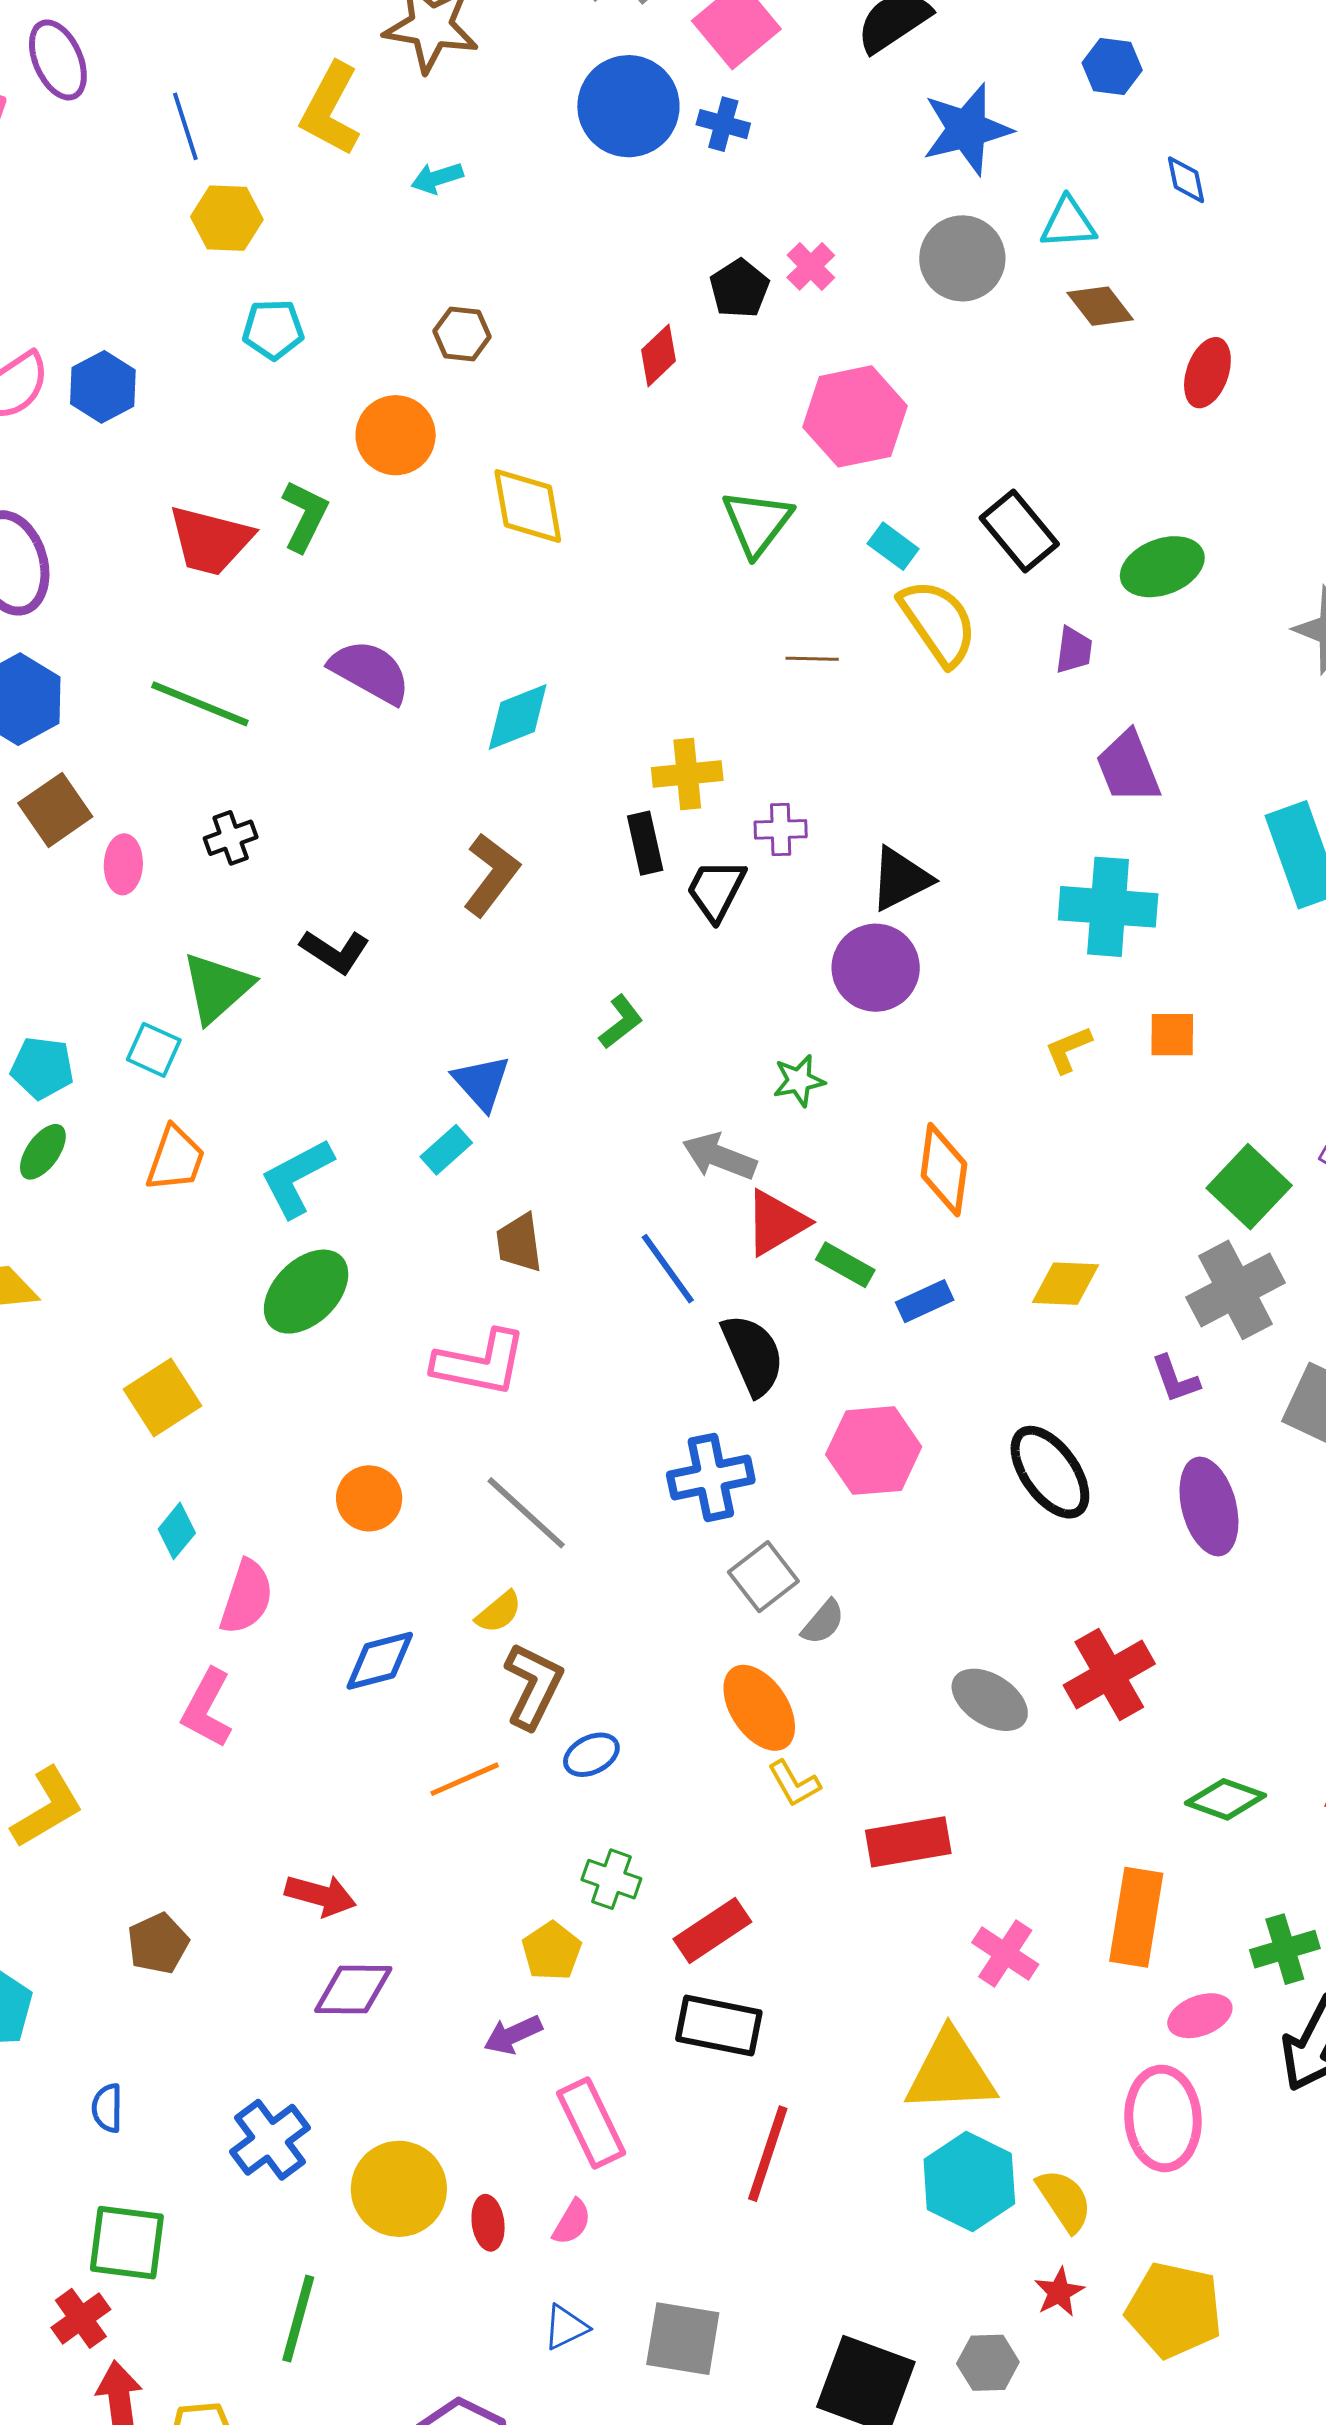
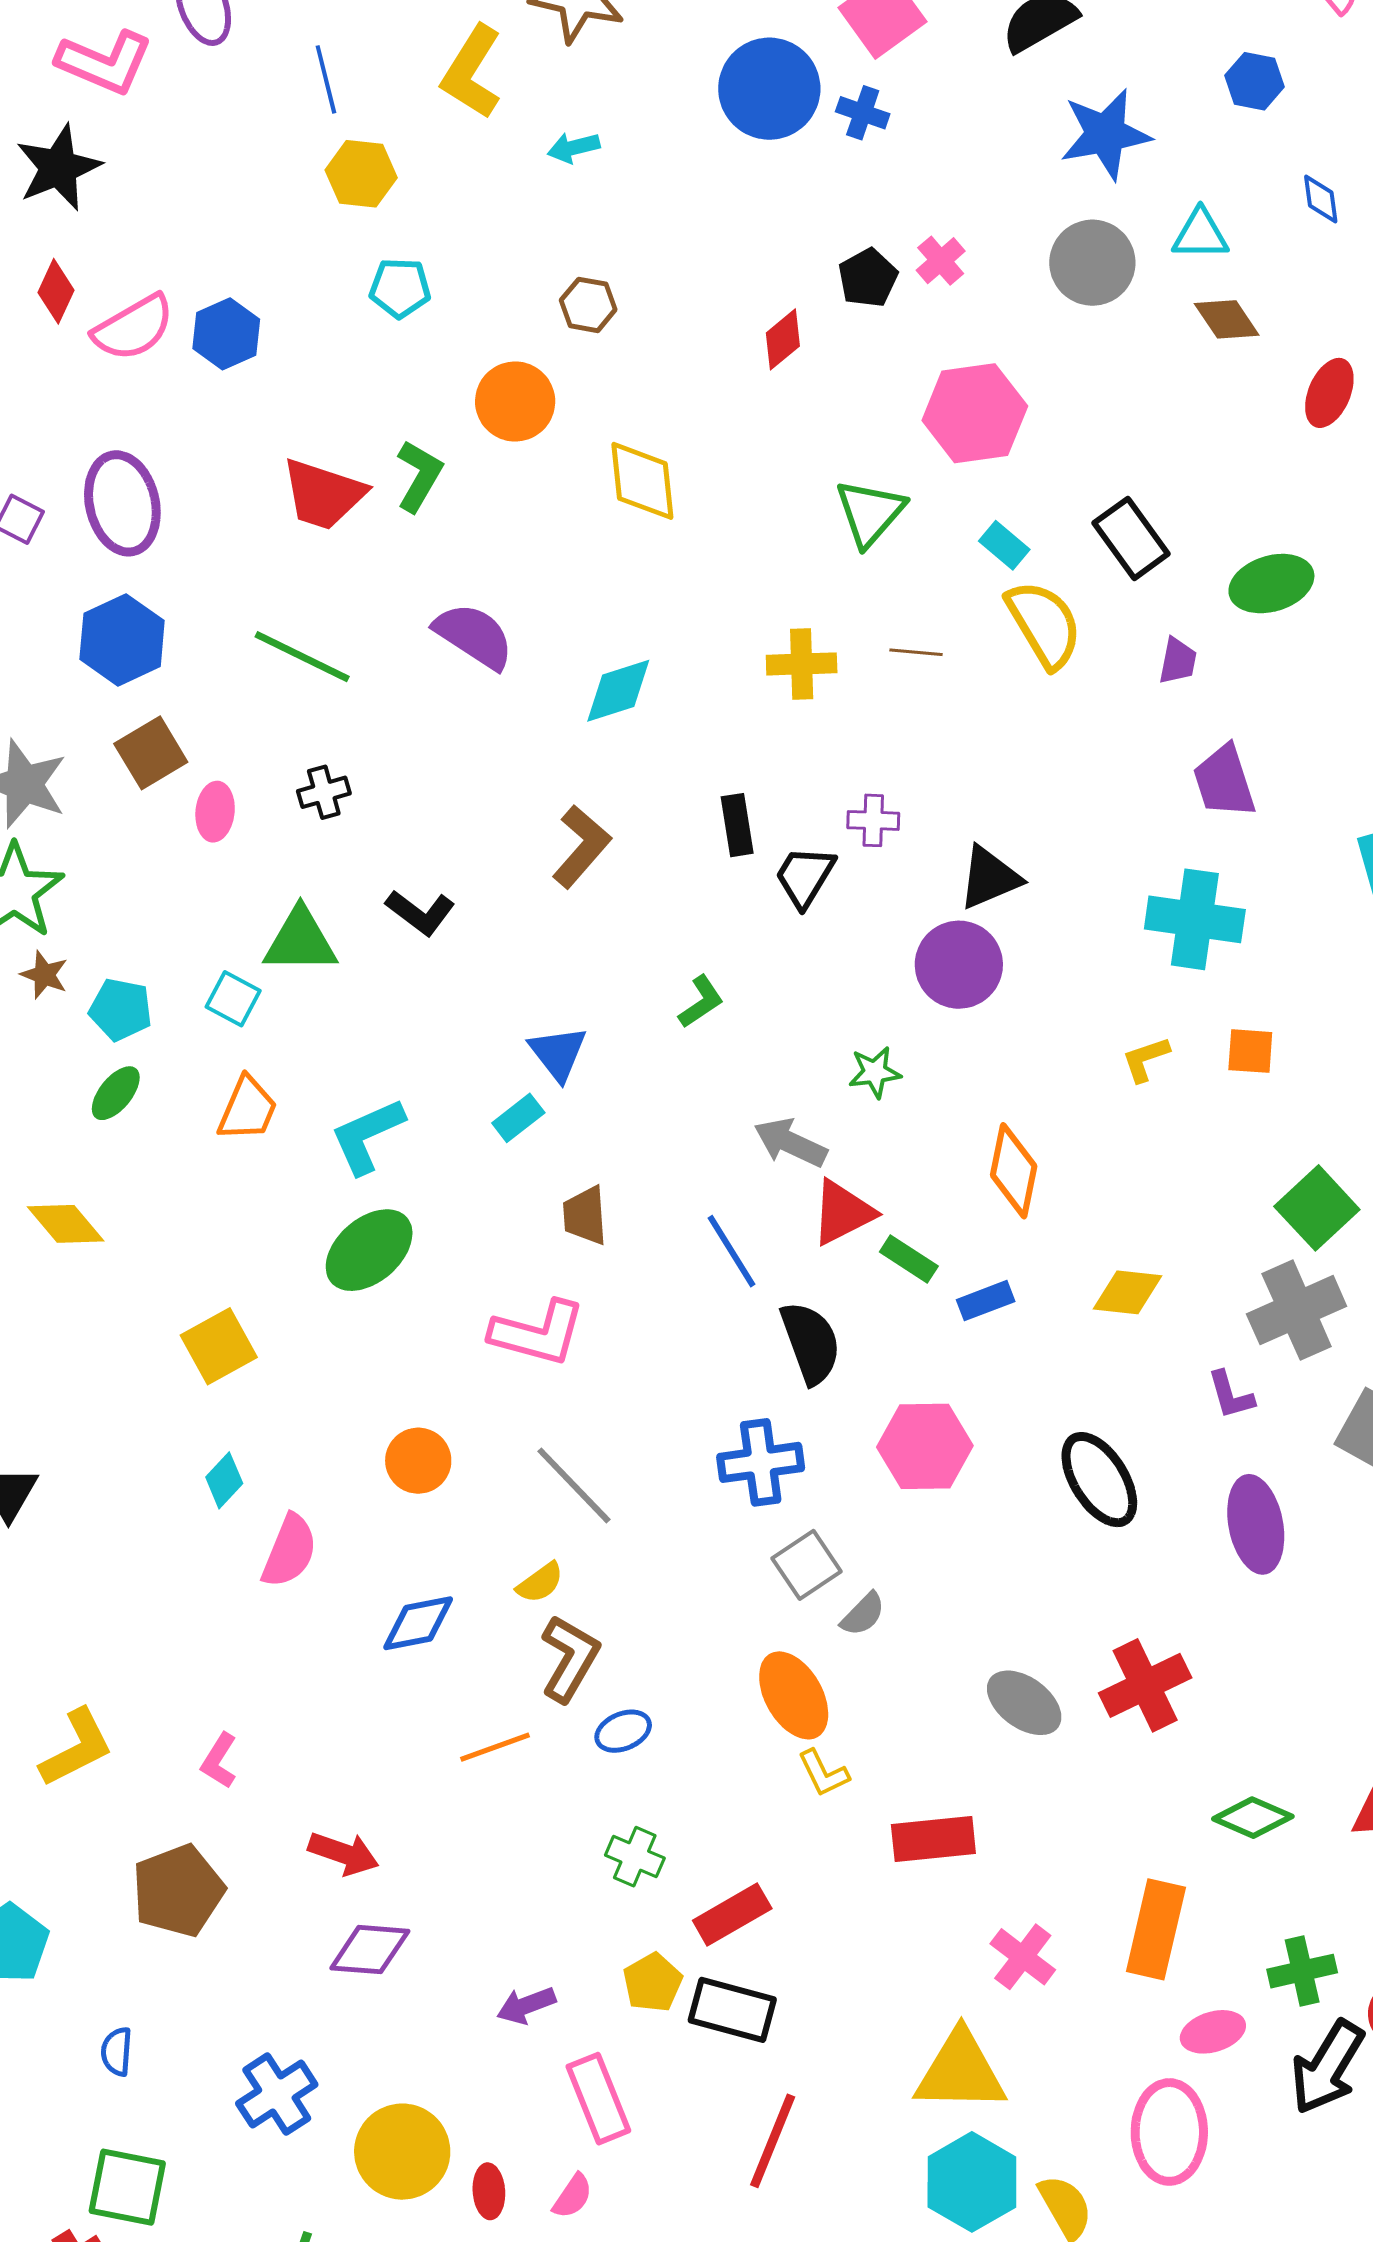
yellow cross: (687, 774) -> (802, 664), moved
green triangle: (217, 988) -> (300, 941), turned 38
pink L-shape: (207, 1708) -> (219, 1761), moved, size x0.7
brown pentagon: (158, 1943) -> (178, 1891), size x1.5
yellow pentagon: (552, 1951) -> (653, 1983), moved

